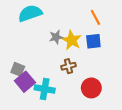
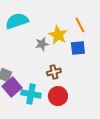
yellow star: (72, 40) -> (58, 35), moved
red circle: (91, 88) -> (58, 96), moved

